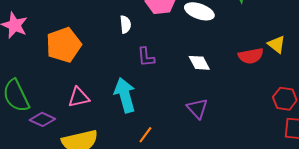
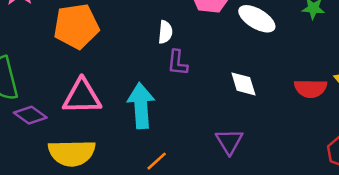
white semicircle: (125, 24) -> (165, 32), moved
pink triangle: (79, 97) -> (82, 97), size x1.4

